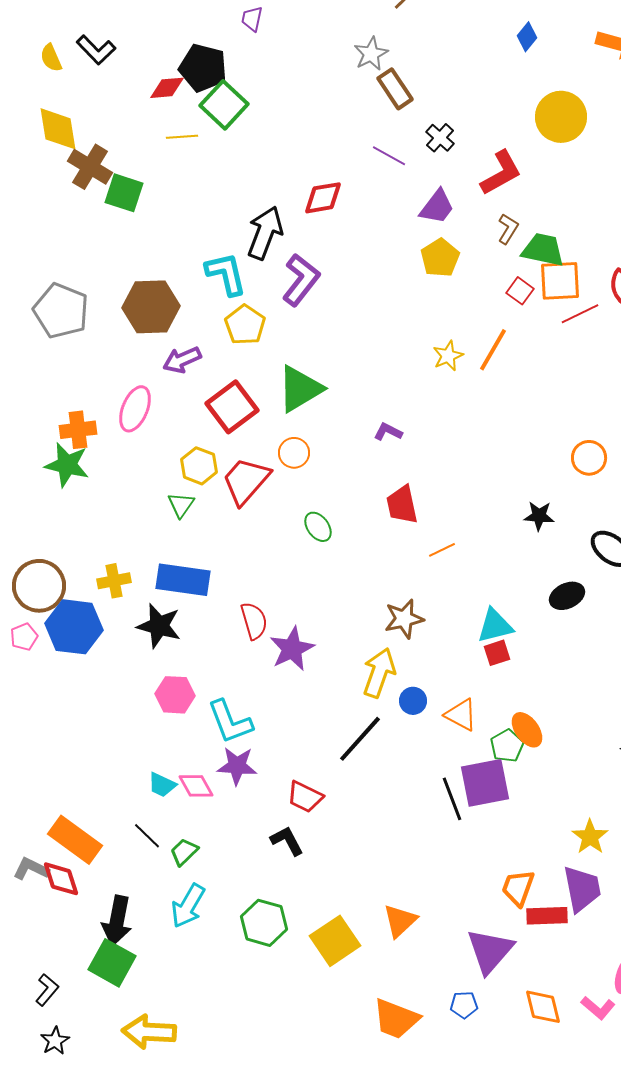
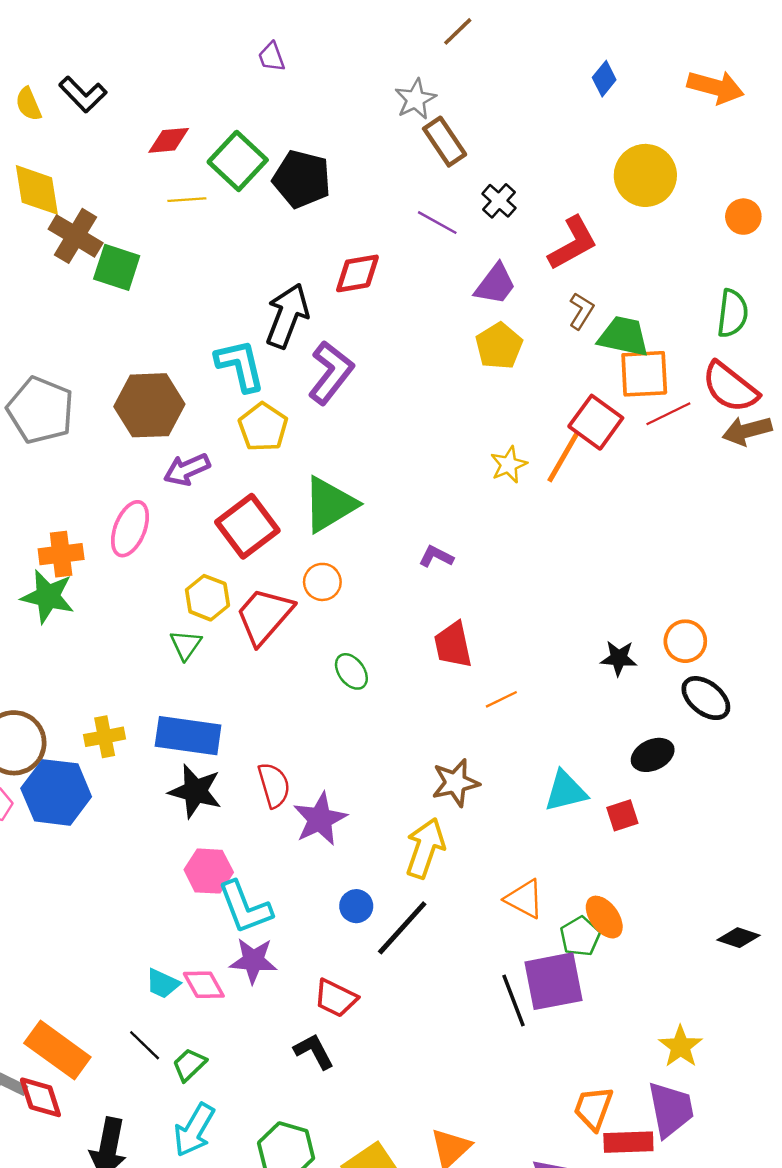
purple trapezoid: (252, 19) -> (272, 57), turned -32
black pentagon: (203, 68) -> (302, 179), moved
red square: (520, 291) -> (596, 422), moved, size x1.6
orange circle: (589, 458) -> (685, 641), moved
black star: (159, 626) -> (195, 791), moved
red square: (497, 653) -> (622, 815), moved
pink hexagon: (175, 695) -> (209, 871), moved
blue circle: (413, 701) -> (356, 906), moved

